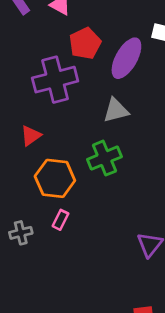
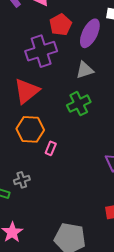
red triangle: (31, 136) -> (27, 91), size x1.8
orange hexagon: (55, 178) -> (30, 129), moved
gray cross: (21, 233) -> (22, 180), moved

